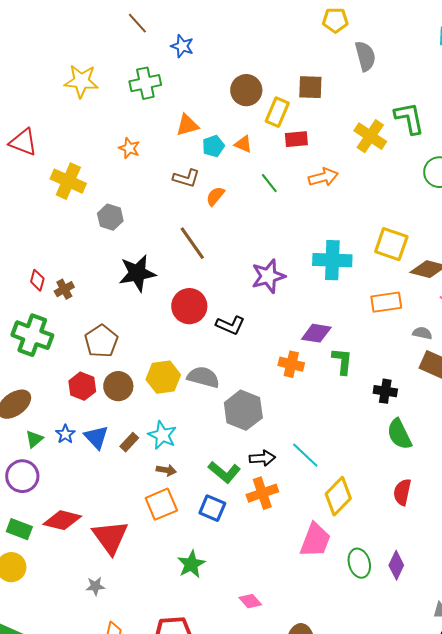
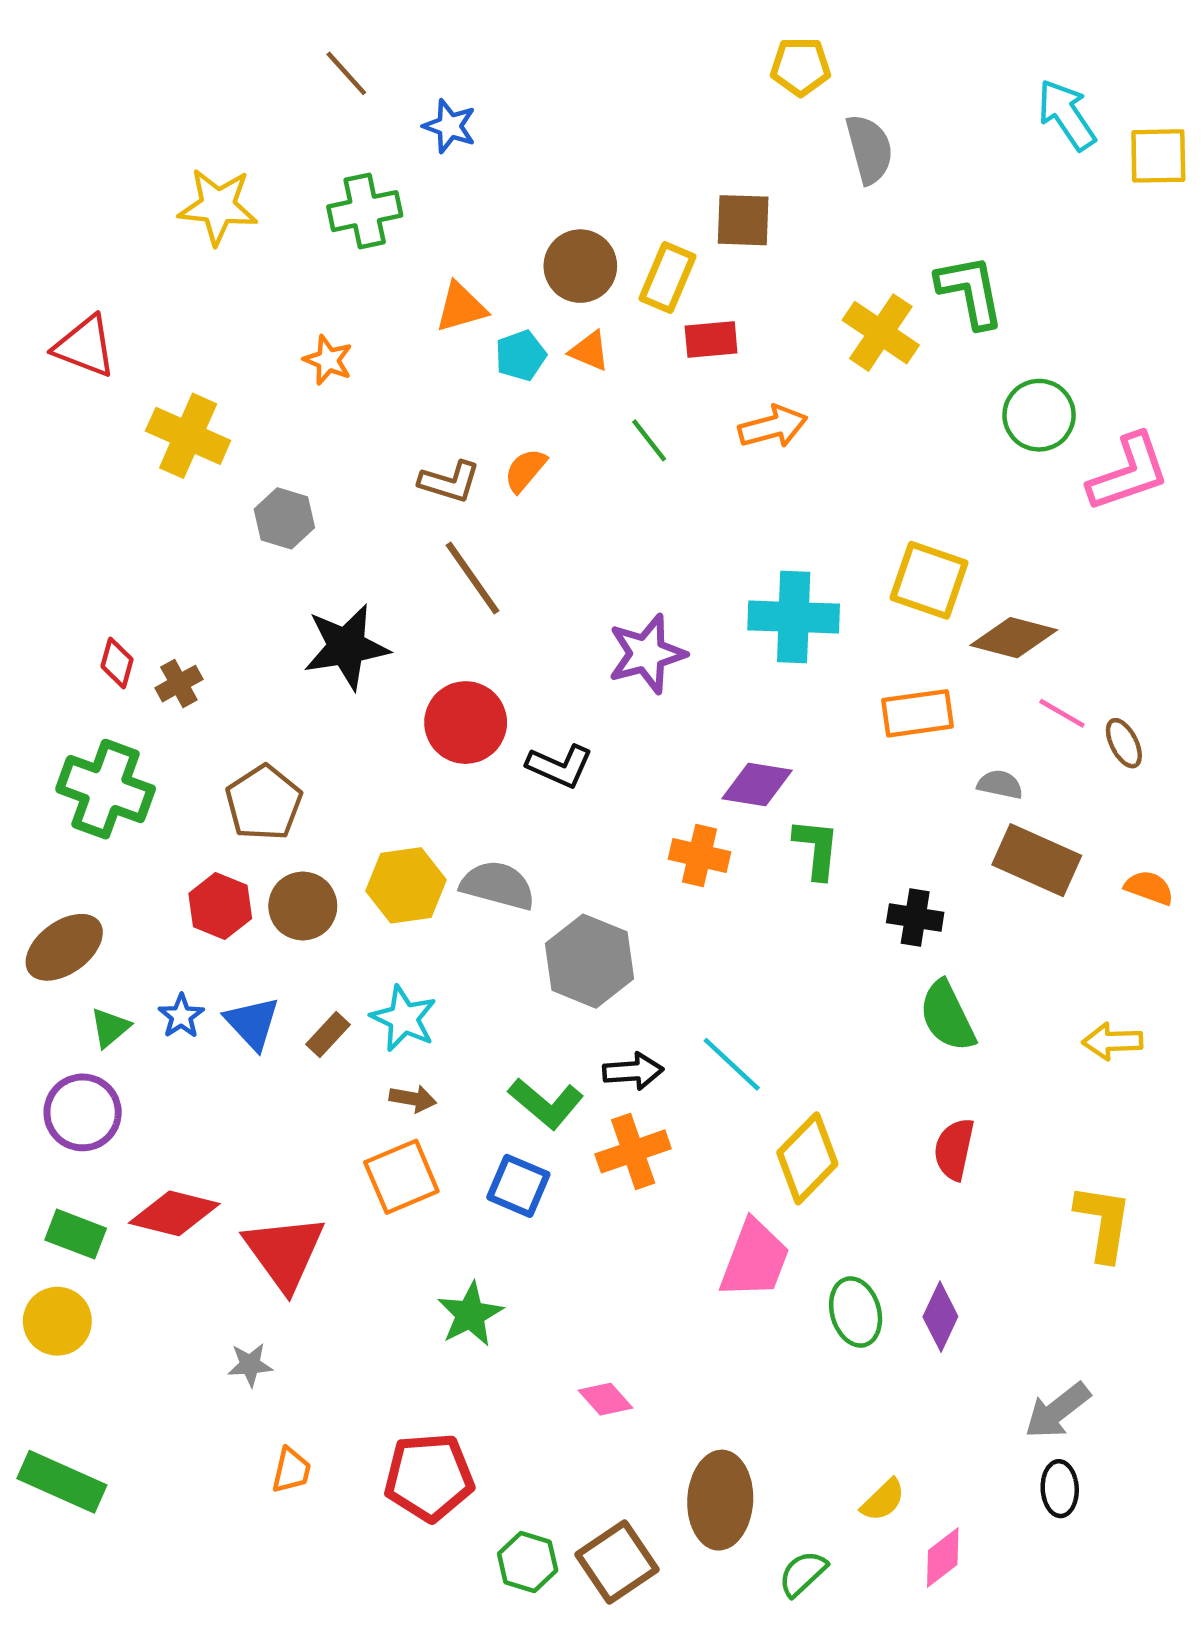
brown circle: (246, 90) -> (580, 266), moved
brown L-shape: (186, 178) -> (450, 482), moved

